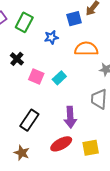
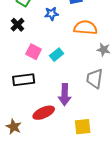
black cross: (17, 59) -> (17, 25), moved
black rectangle: (29, 120) -> (24, 80), moved, turned 45
red ellipse: (61, 144) -> (44, 113), moved

